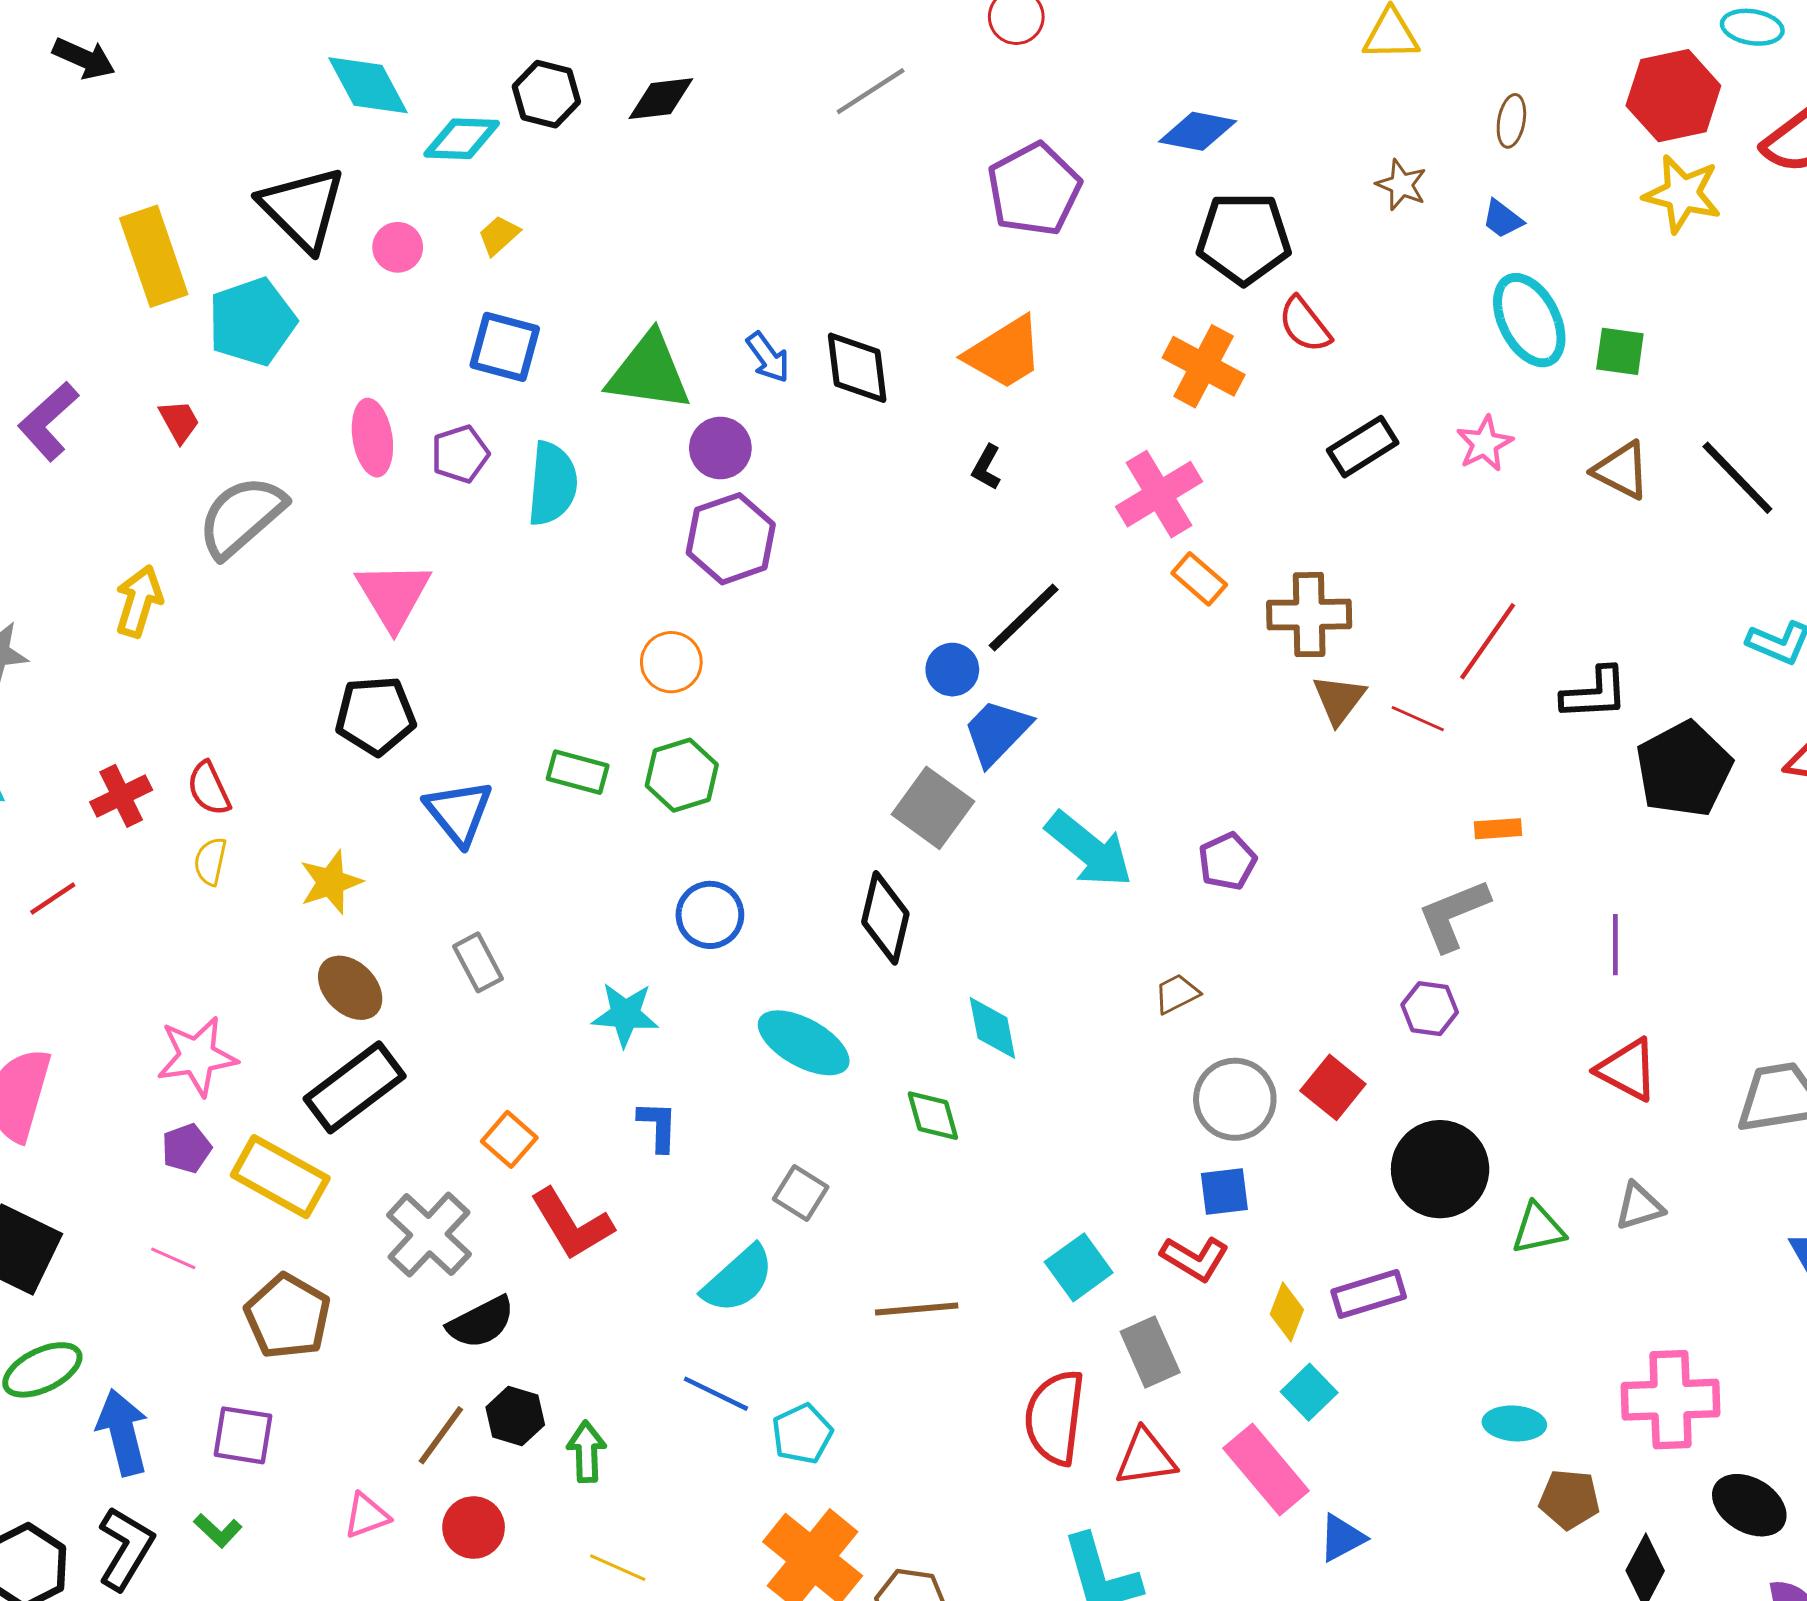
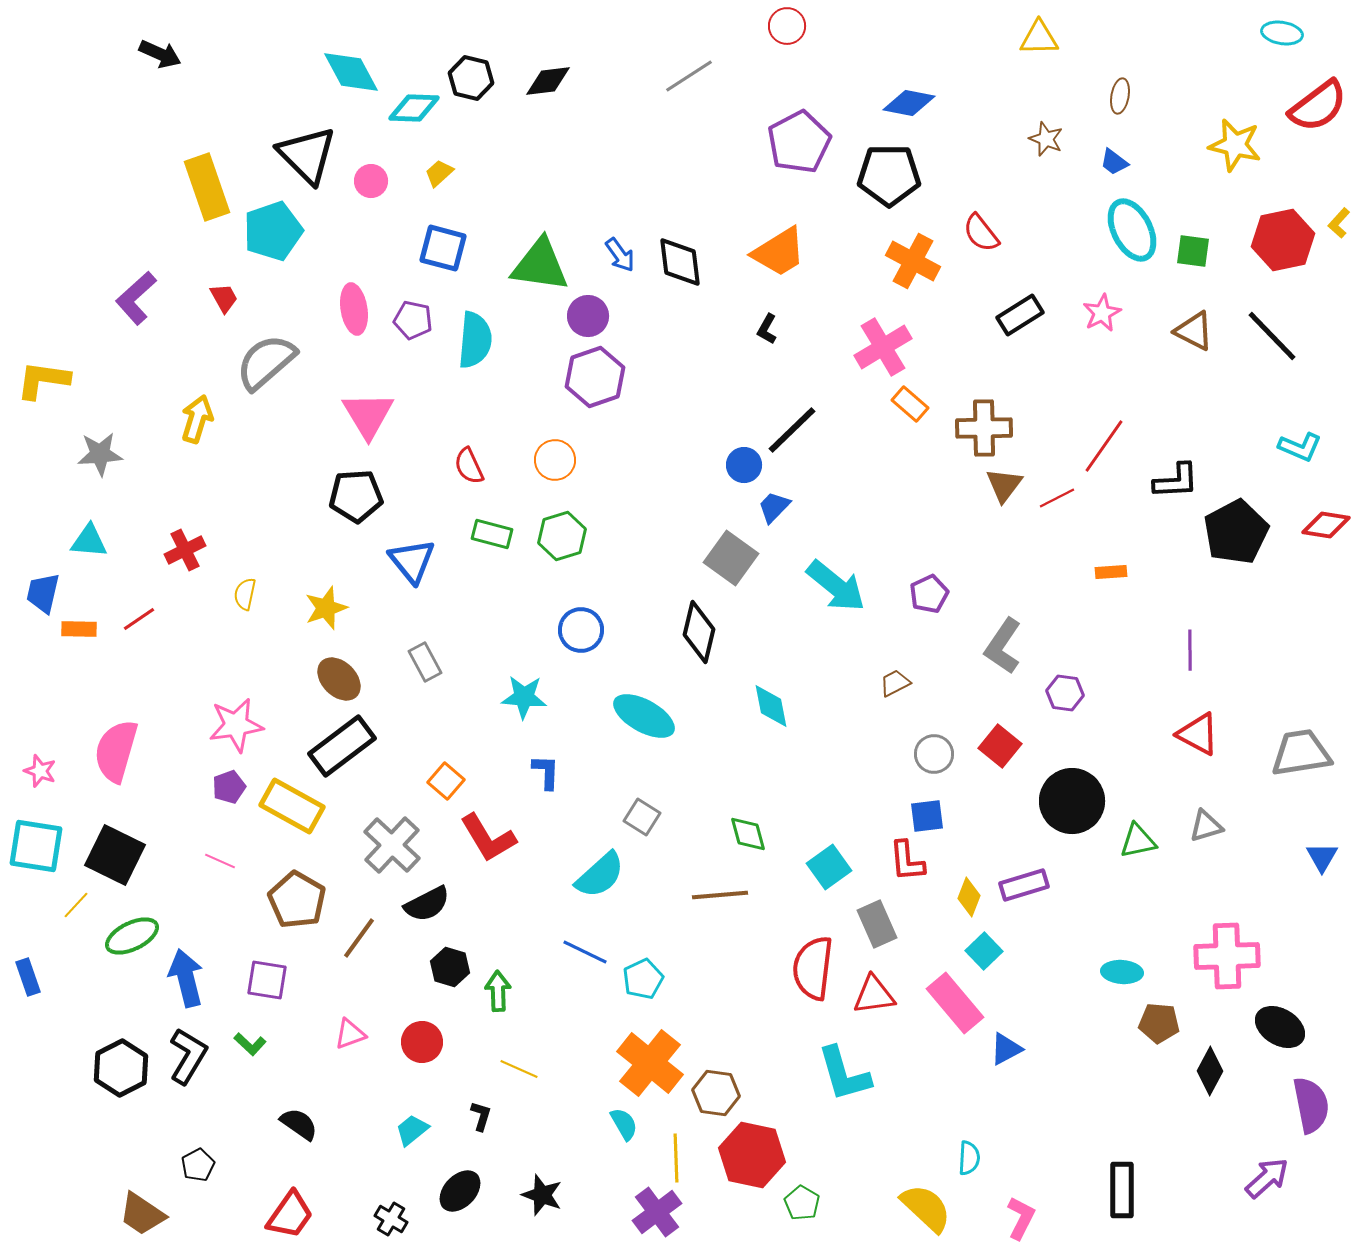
red hexagon: (1673, 96) -> (1283, 240), moved
black pentagon: (1244, 238) -> (889, 175), moved
purple pentagon: (460, 454) -> (413, 320), turned 30
red line: (1418, 719) -> (1057, 498), turned -51
blue trapezoid: (997, 732) -> (774, 507), size x0.7
red semicircle: (209, 789) -> (469, 466), moved
gray L-shape: (1453, 915) -> (1003, 646), moved, turned -34
gray circle: (1235, 1099) -> (934, 754), size x0.7
green diamond: (933, 1116) -> (748, 834), moved
red L-shape: (1195, 1258) -> (907, 861), turned 54
brown line: (441, 1435) -> (359, 938), moved

